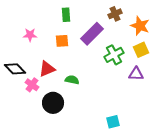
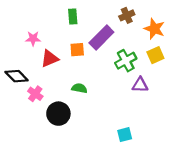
orange square: (62, 41) -> (77, 50), moved
red triangle: (47, 69) -> (50, 58), moved
purple triangle: (136, 74) -> (140, 85), moved

